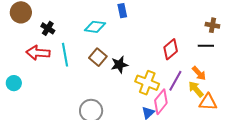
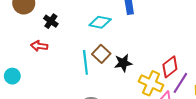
red diamond: (171, 49) -> (170, 67), moved
red arrow: (38, 53) -> (39, 46), size x0.7
cyan line: (65, 55) -> (85, 62), moved

